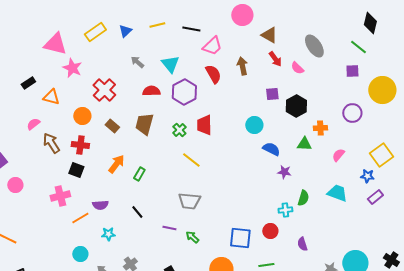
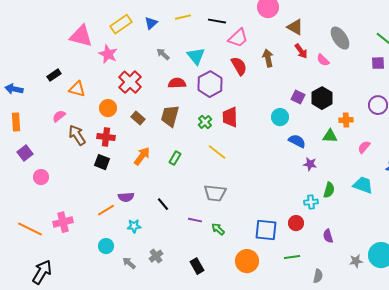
pink star: (72, 68) -> (108, 54), moved
purple square: (272, 94) -> (298, 97), moved, turned 32
green rectangle: (139, 174) -> (175, 158), moved
pink cross: (60, 196) -> (63, 222), moved

